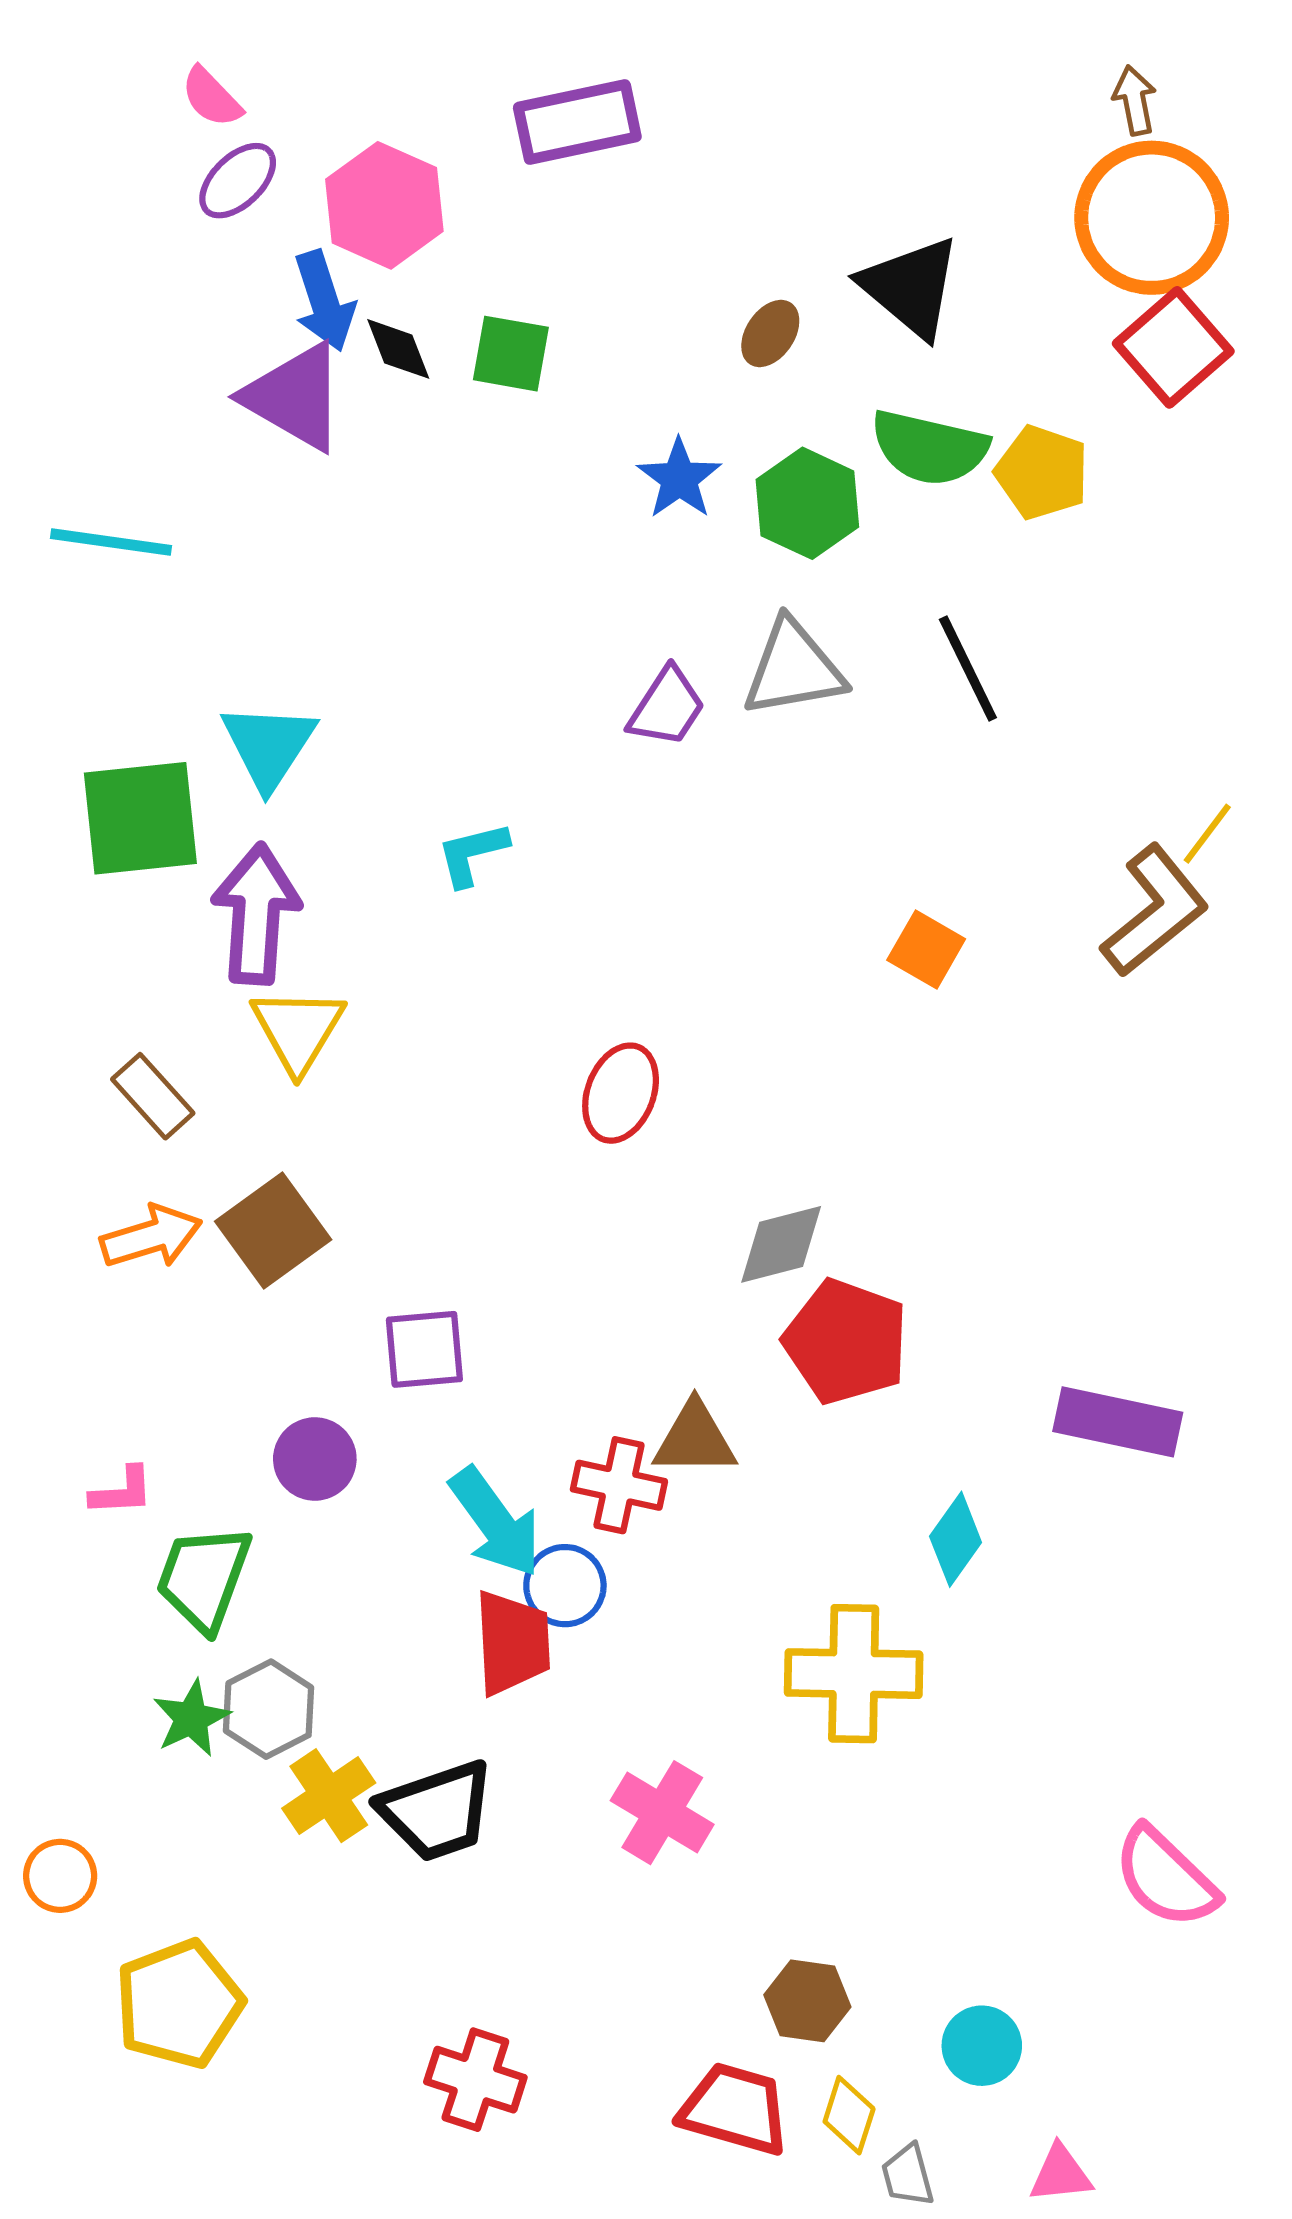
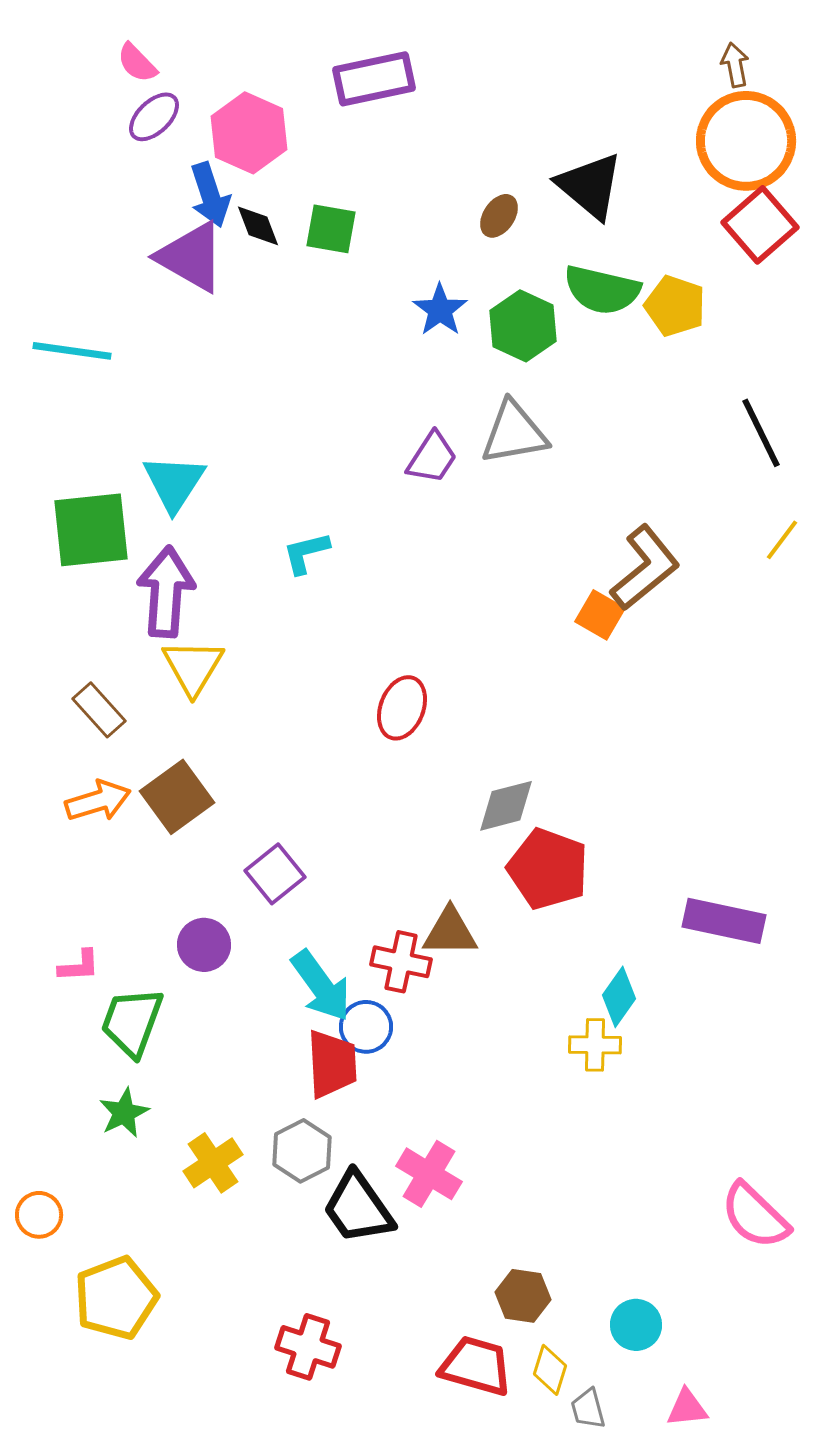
black line: (968, 669) -> (761, 433), moved
brown L-shape: (1155, 911) -> (645, 568), moved
purple square: (424, 1349) -> (275, 874), turned -34
yellow cross: (854, 1674) -> (595, 1045), moved, size x0.6
gray hexagon: (269, 1709) -> (302, 1151), moved
black trapezoid: (437, 1811) -> (358, 1208), moved, turned 74

